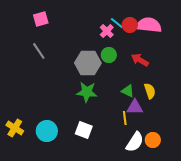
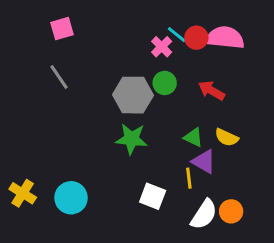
yellow semicircle: (150, 91) -> (227, 137), turned 133
purple triangle: (135, 107) -> (204, 162), turned 30
white square: (84, 130) -> (153, 196), moved

